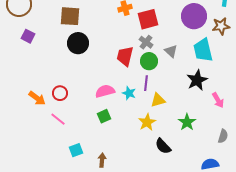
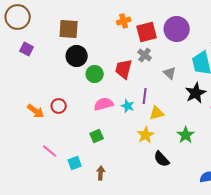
purple circle: (194, 16) -> (177, 29), moved
gray triangle: (171, 51) -> (170, 73), moved
green circle: (149, 61) -> (95, 74), moved
green square: (104, 116) -> (97, 136), moved
pink line: (58, 119) -> (50, 151), moved

